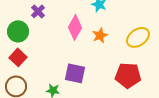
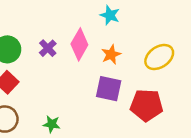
purple cross: (38, 11) -> (48, 48), moved
purple square: (75, 73) -> (109, 89), moved

